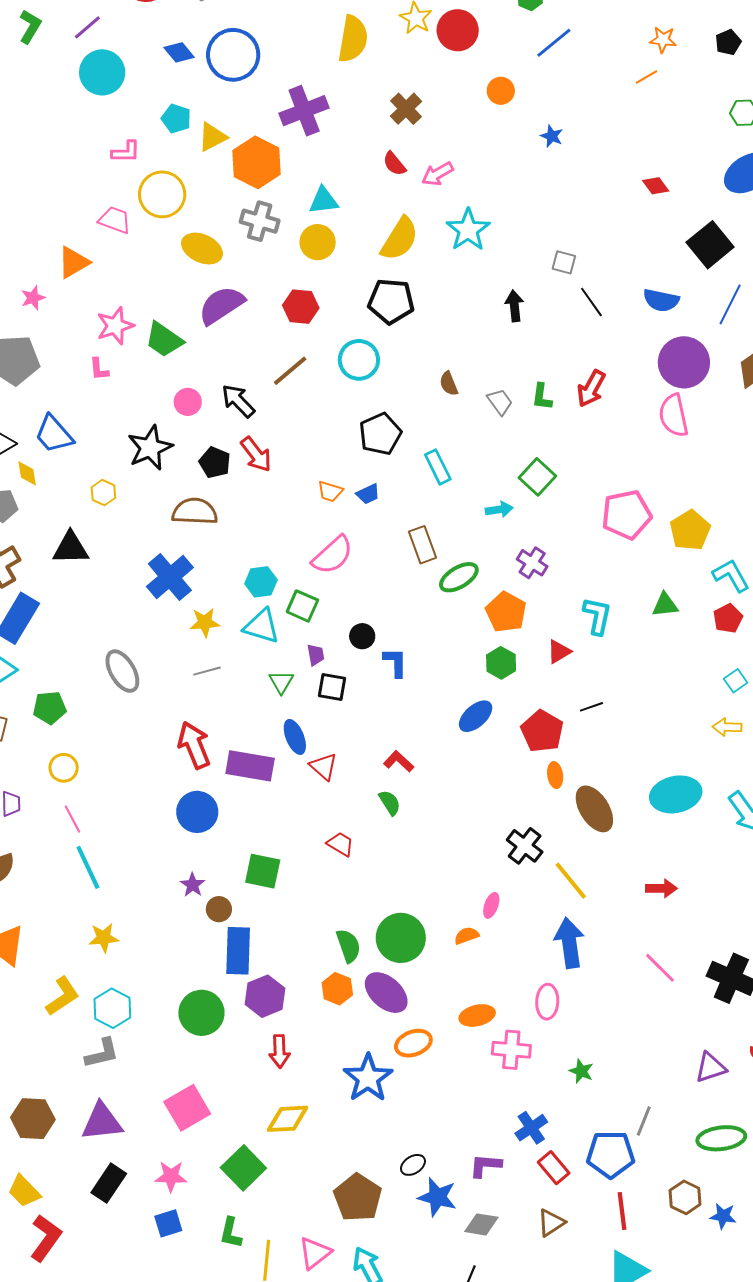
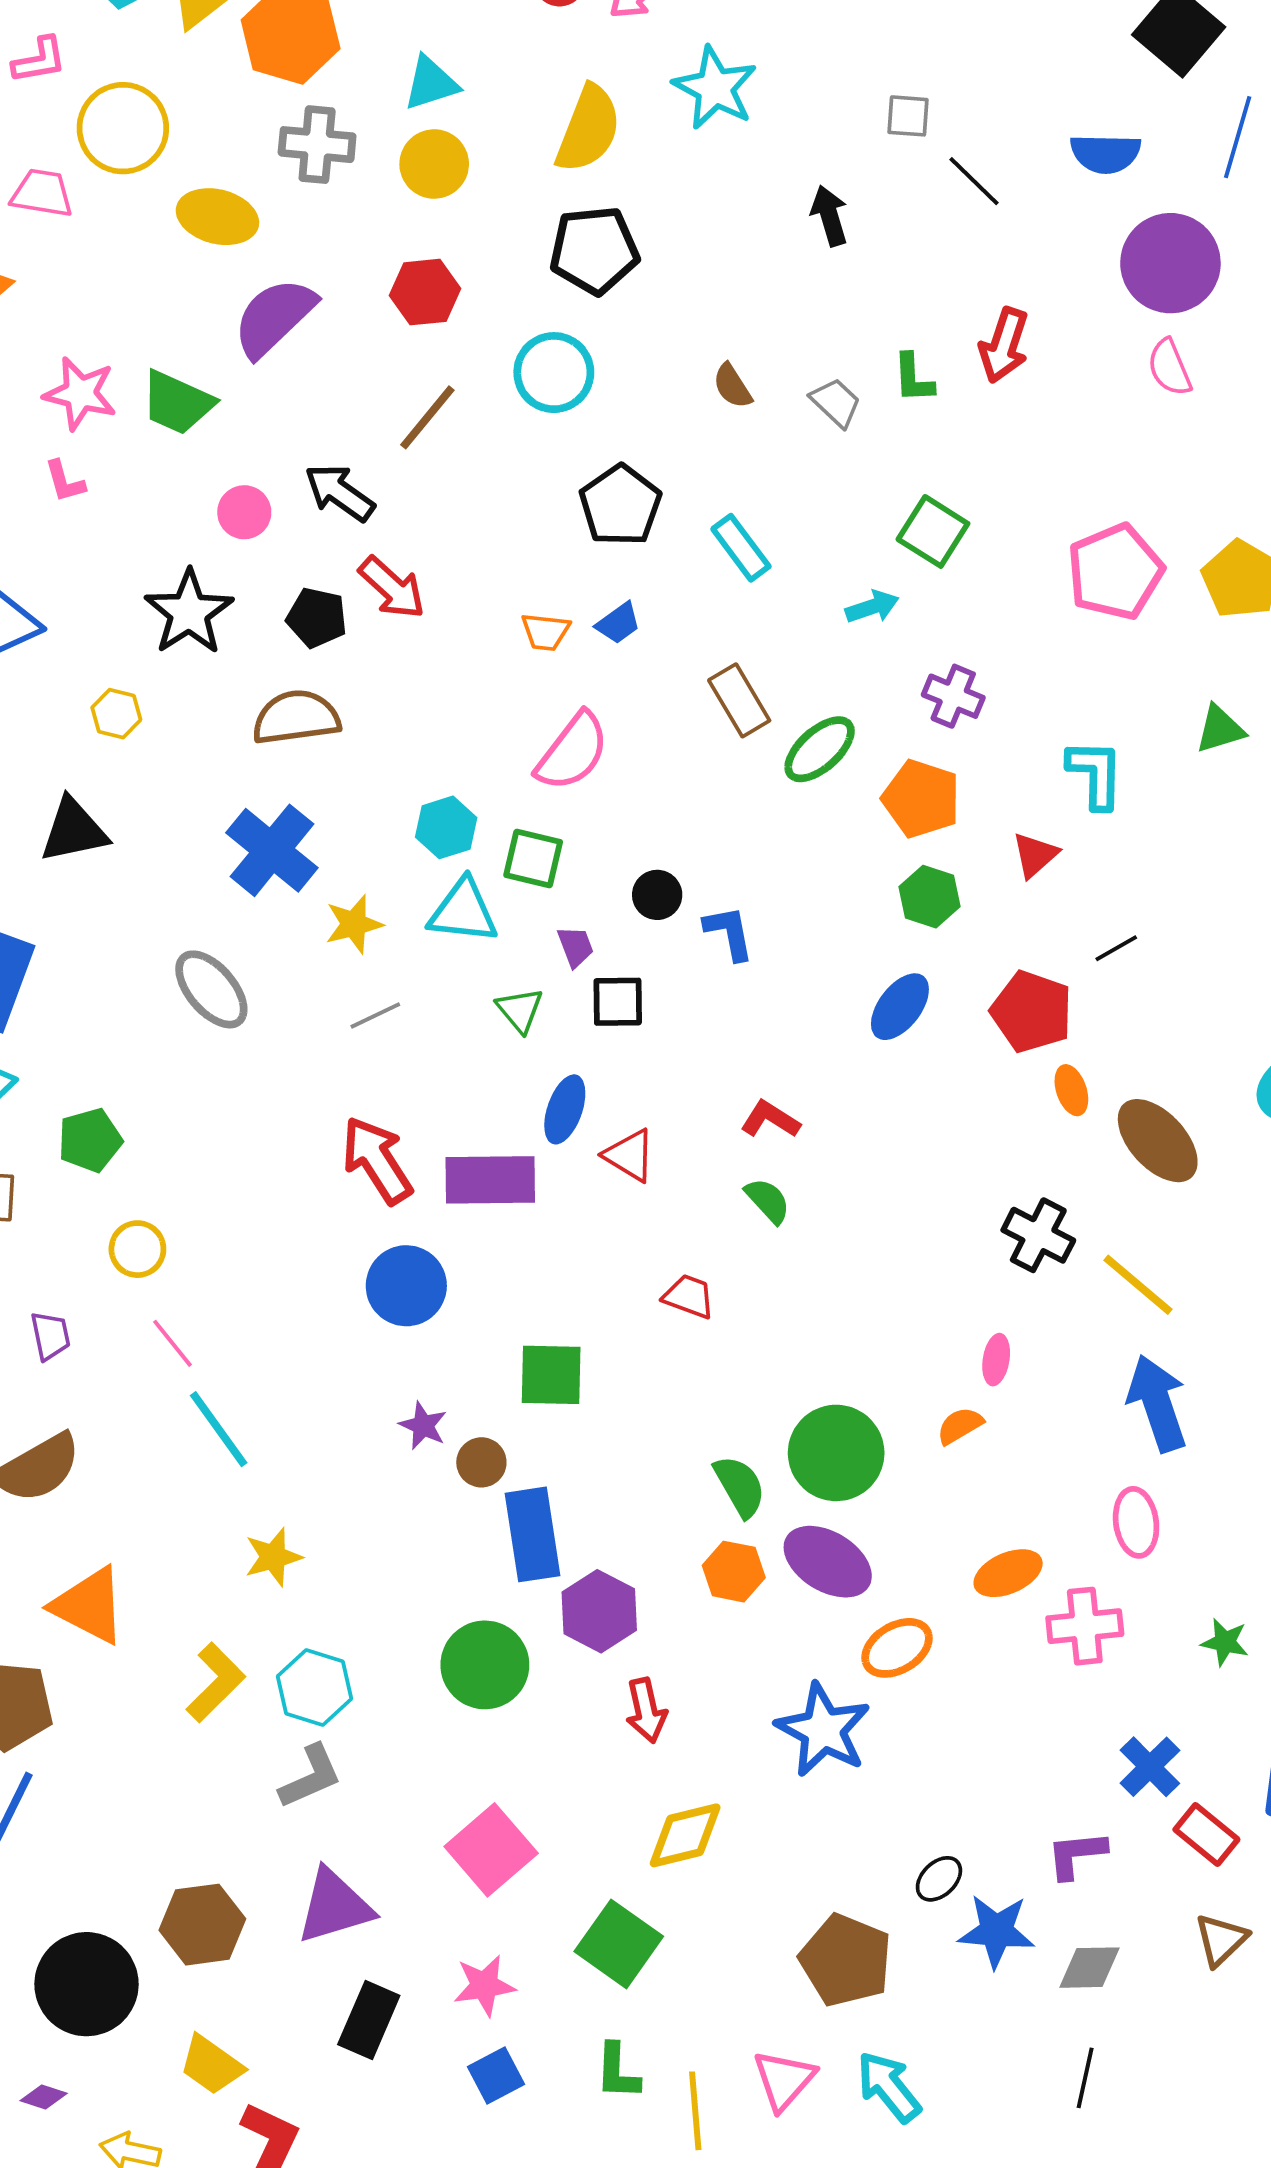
pink star: (115, 326) -> (80, 393), turned -30
pink semicircle: (674, 416) -> (1169, 367), size x0.7
gray ellipse: (122, 671) -> (211, 989), moved
blue ellipse: (295, 737) -> (565, 1109), turned 52

